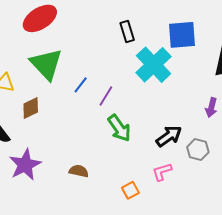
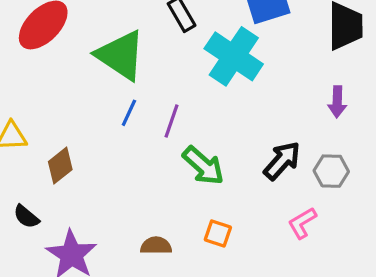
green triangle: (46, 64) -> (121, 55), moved
pink L-shape: (162, 172) -> (302, 223), moved
orange square: (130, 190) -> (218, 234), moved, turned -30

